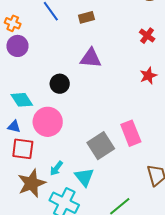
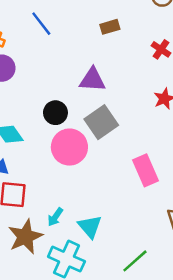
brown rectangle: (86, 17) -> (110, 27), moved
pink circle: (48, 122) -> (69, 147), moved
gray square: (101, 146) -> (101, 122), moved

